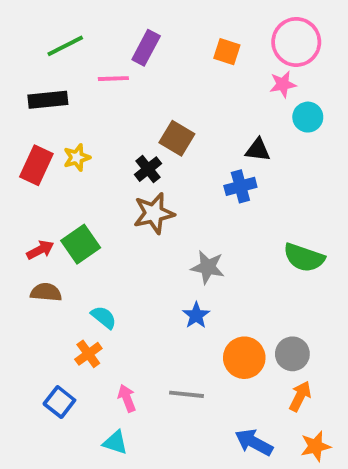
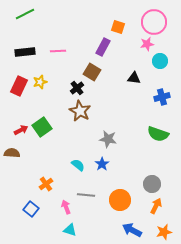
green line: (65, 46) -> (25, 14), moved
purple rectangle: (146, 48) -> (103, 47), moved
pink line: (113, 79) -> (58, 51), moved
blue cross: (240, 186) -> (162, 97), moved
brown star: (154, 213) -> (80, 111), turned -30
brown semicircle: (46, 292) -> (12, 153), moved
cyan semicircle: (104, 317) -> (78, 165), moved
orange circle: (244, 358) -> (120, 200), moved
gray line: (187, 394) -> (86, 195), moved
cyan triangle: (115, 442) -> (70, 230), moved

